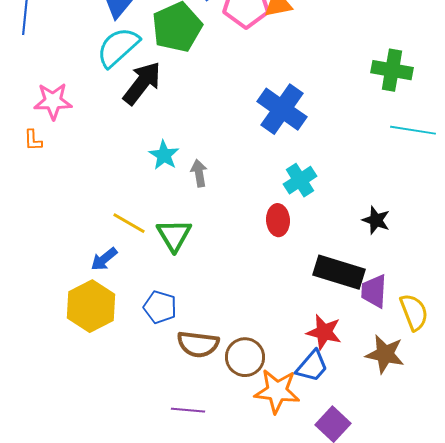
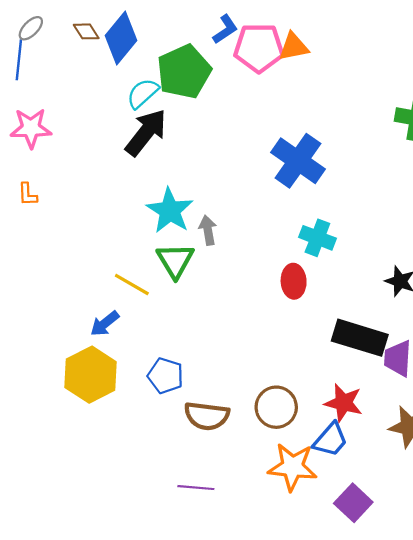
cyan semicircle: (118, 47) -> (143, 93), moved, size x0.7
pink star: (53, 101) -> (31, 128), moved
cyan star: (164, 155) -> (170, 211), size x1.4
cyan cross: (300, 180) -> (317, 238), turned -36
green triangle: (174, 235) -> (175, 261), moved
brown circle: (245, 357) -> (276, 407), moved

